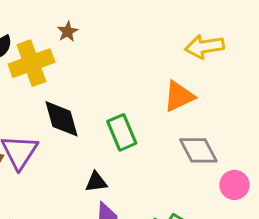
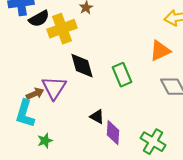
black triangle: (96, 182) -> (97, 117), moved, turned 35

